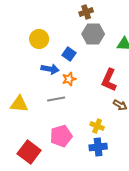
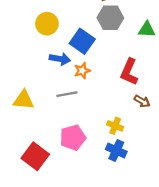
blue square: (69, 54) -> (82, 41), size x1.5
blue cross: (98, 147) -> (116, 150), turned 30

